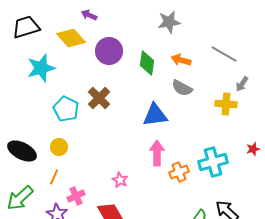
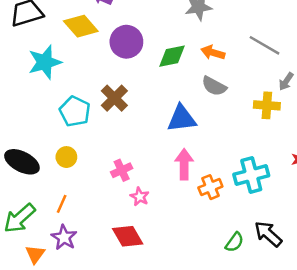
green diamond: (147, 63) -> (172, 56), turned 70
orange line: (54, 177) -> (62, 204), moved
pink cross: (76, 196) -> (122, 170), moved

